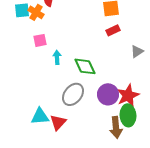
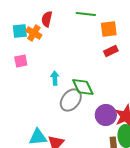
pink square: (40, 40) -> (21, 61), moved
gray ellipse: (73, 94) -> (71, 100), moved

